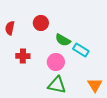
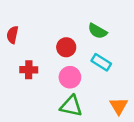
red circle: (41, 23) -> (66, 47), moved
green semicircle: (63, 40) -> (97, 31), moved

